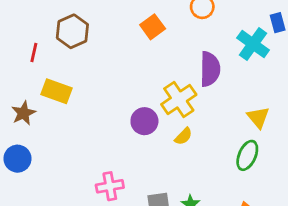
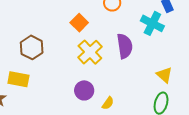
brown hexagon: (72, 31) -> (32, 47), moved
yellow cross: (179, 99) -> (90, 52), moved
yellow semicircle: (183, 136) -> (108, 103), moved

